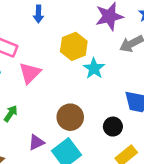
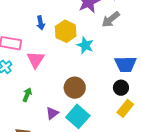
blue arrow: (38, 14) -> (41, 23), moved
black circle: (113, 127) -> (121, 88), moved

